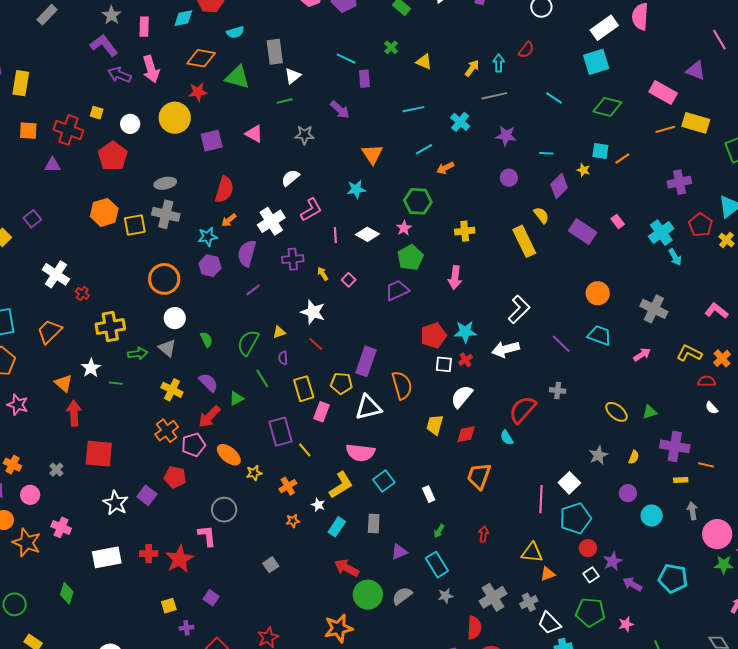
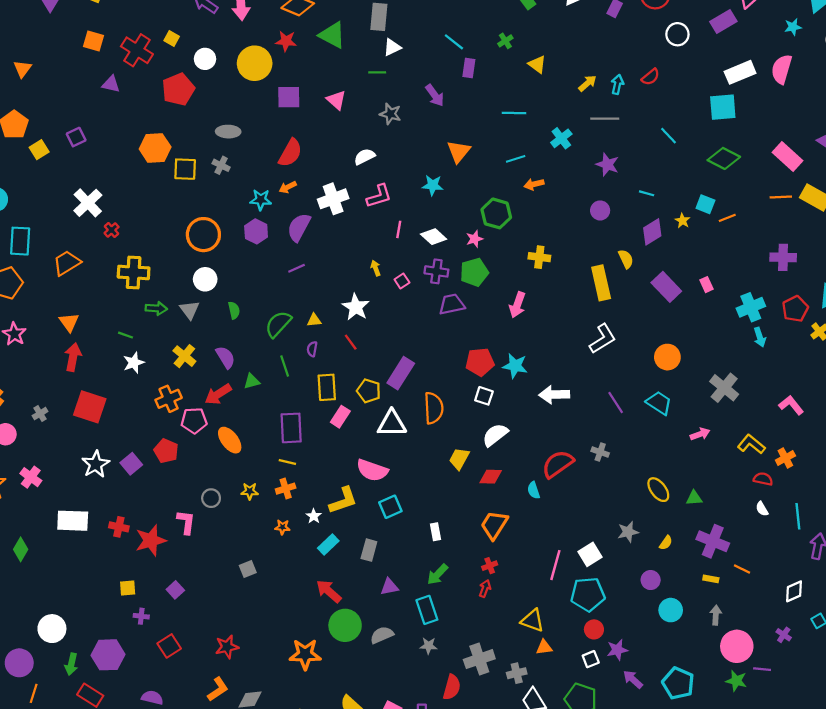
gray cross: (166, 214) -> (221, 165), size x0.6
purple cross: (293, 259) -> (436, 271), moved
white L-shape: (519, 309) -> (603, 339), moved
red cross: (465, 360) -> (490, 566), moved
white star: (91, 368) -> (134, 363), moved
yellow line: (305, 450) -> (287, 462), moved, turned -49
yellow star: (254, 473) -> (250, 491), moved
gray circle: (224, 510) -> (211, 498), size x0.7
green arrow: (439, 531) -> (437, 574), size x1.5

